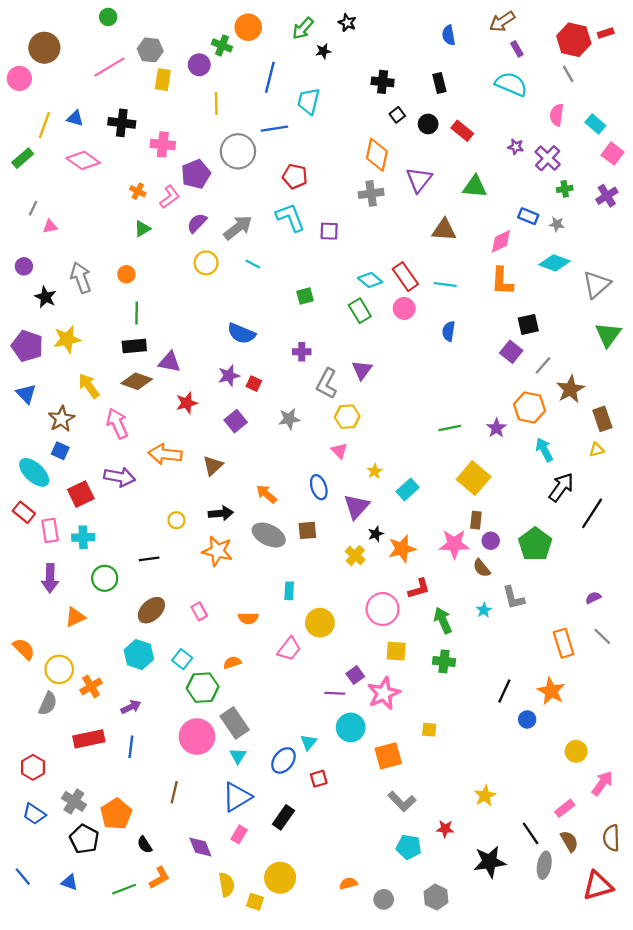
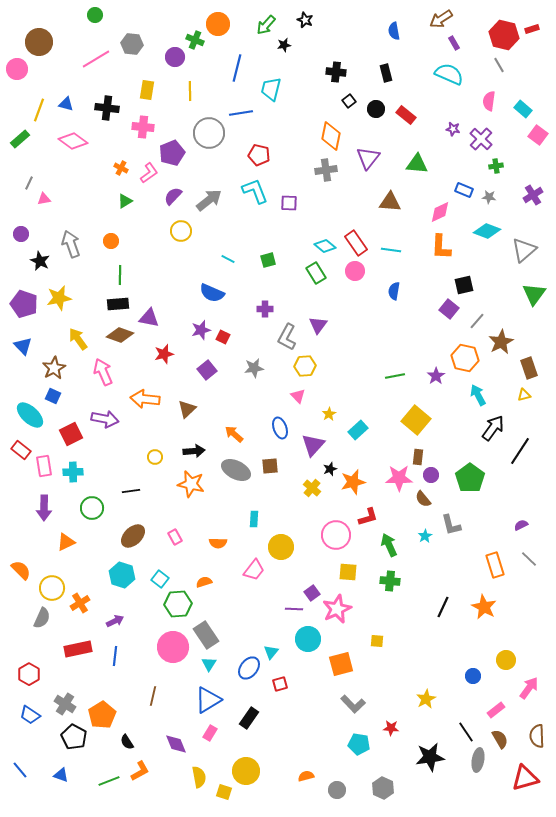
yellow rectangle: (163, 80) -> (147, 90), moved
purple cross: (607, 196) -> (533, 195), moved
cyan line: (253, 264) -> (228, 259), moved
blue circle: (527, 719) -> (473, 676), moved

